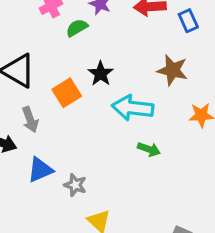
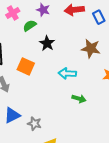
black star: (101, 74) -> (47, 43), moved
orange square: (67, 93) -> (26, 66), turned -30
cyan arrow: (133, 108) -> (67, 73), size x0.7

